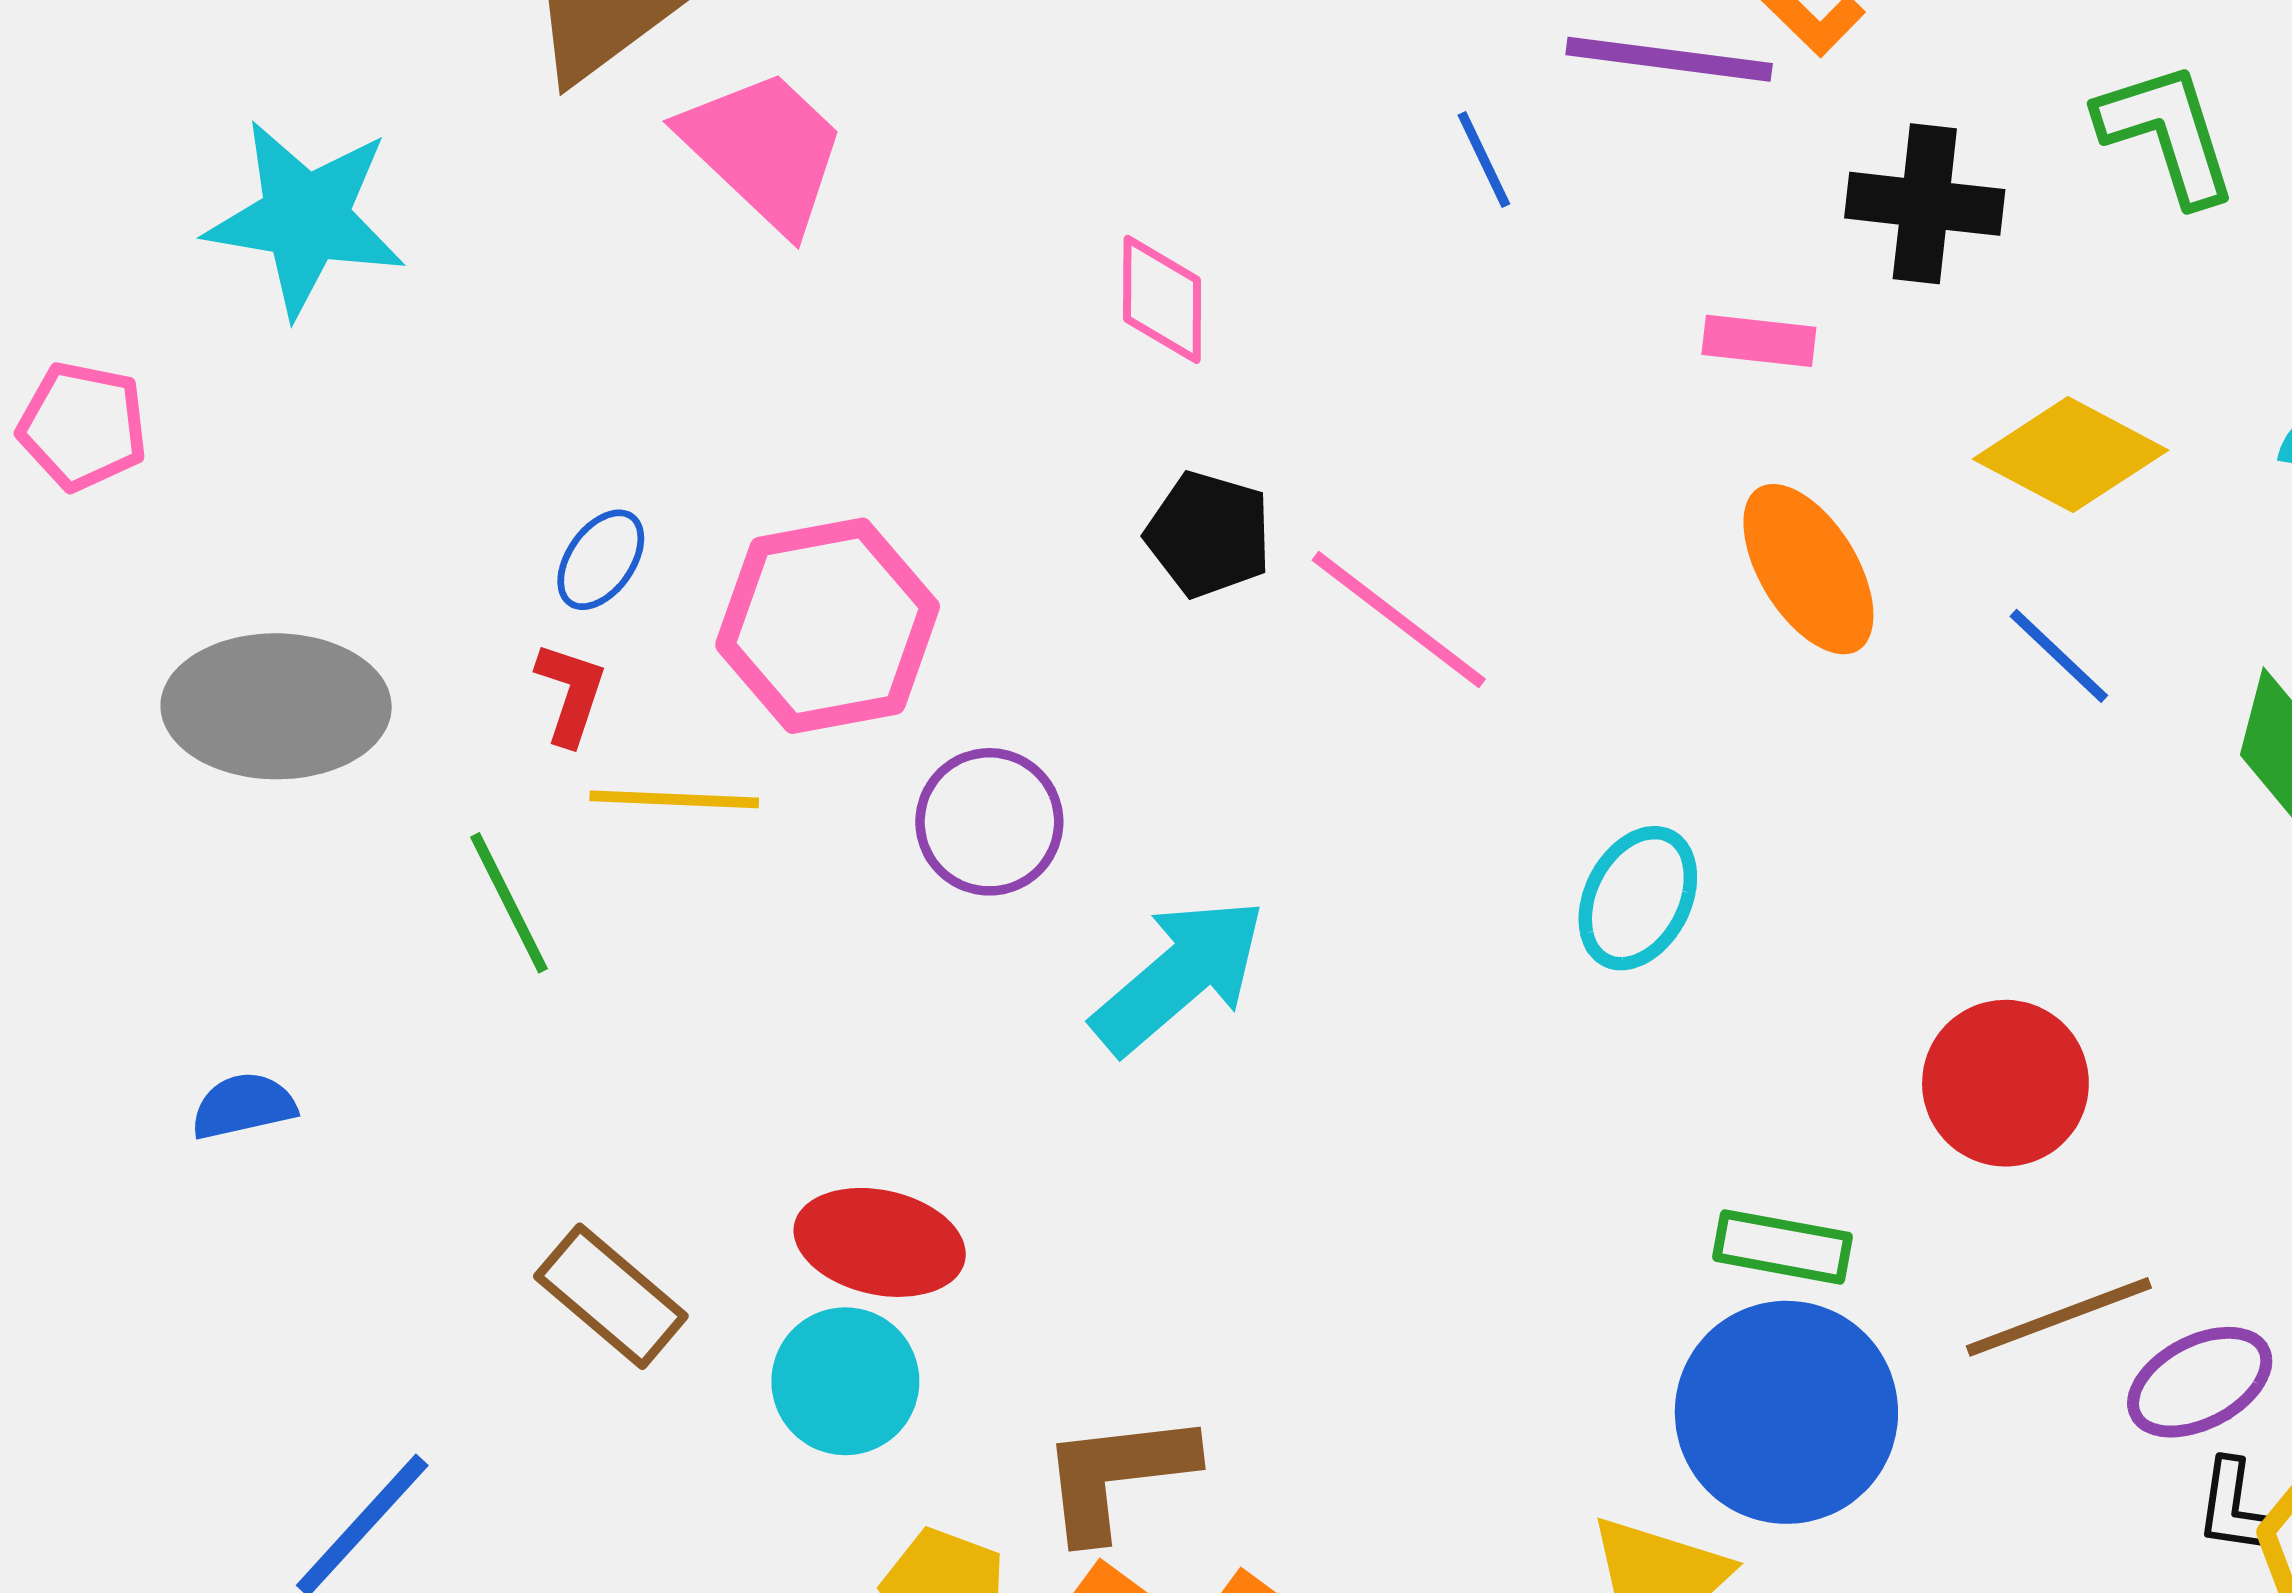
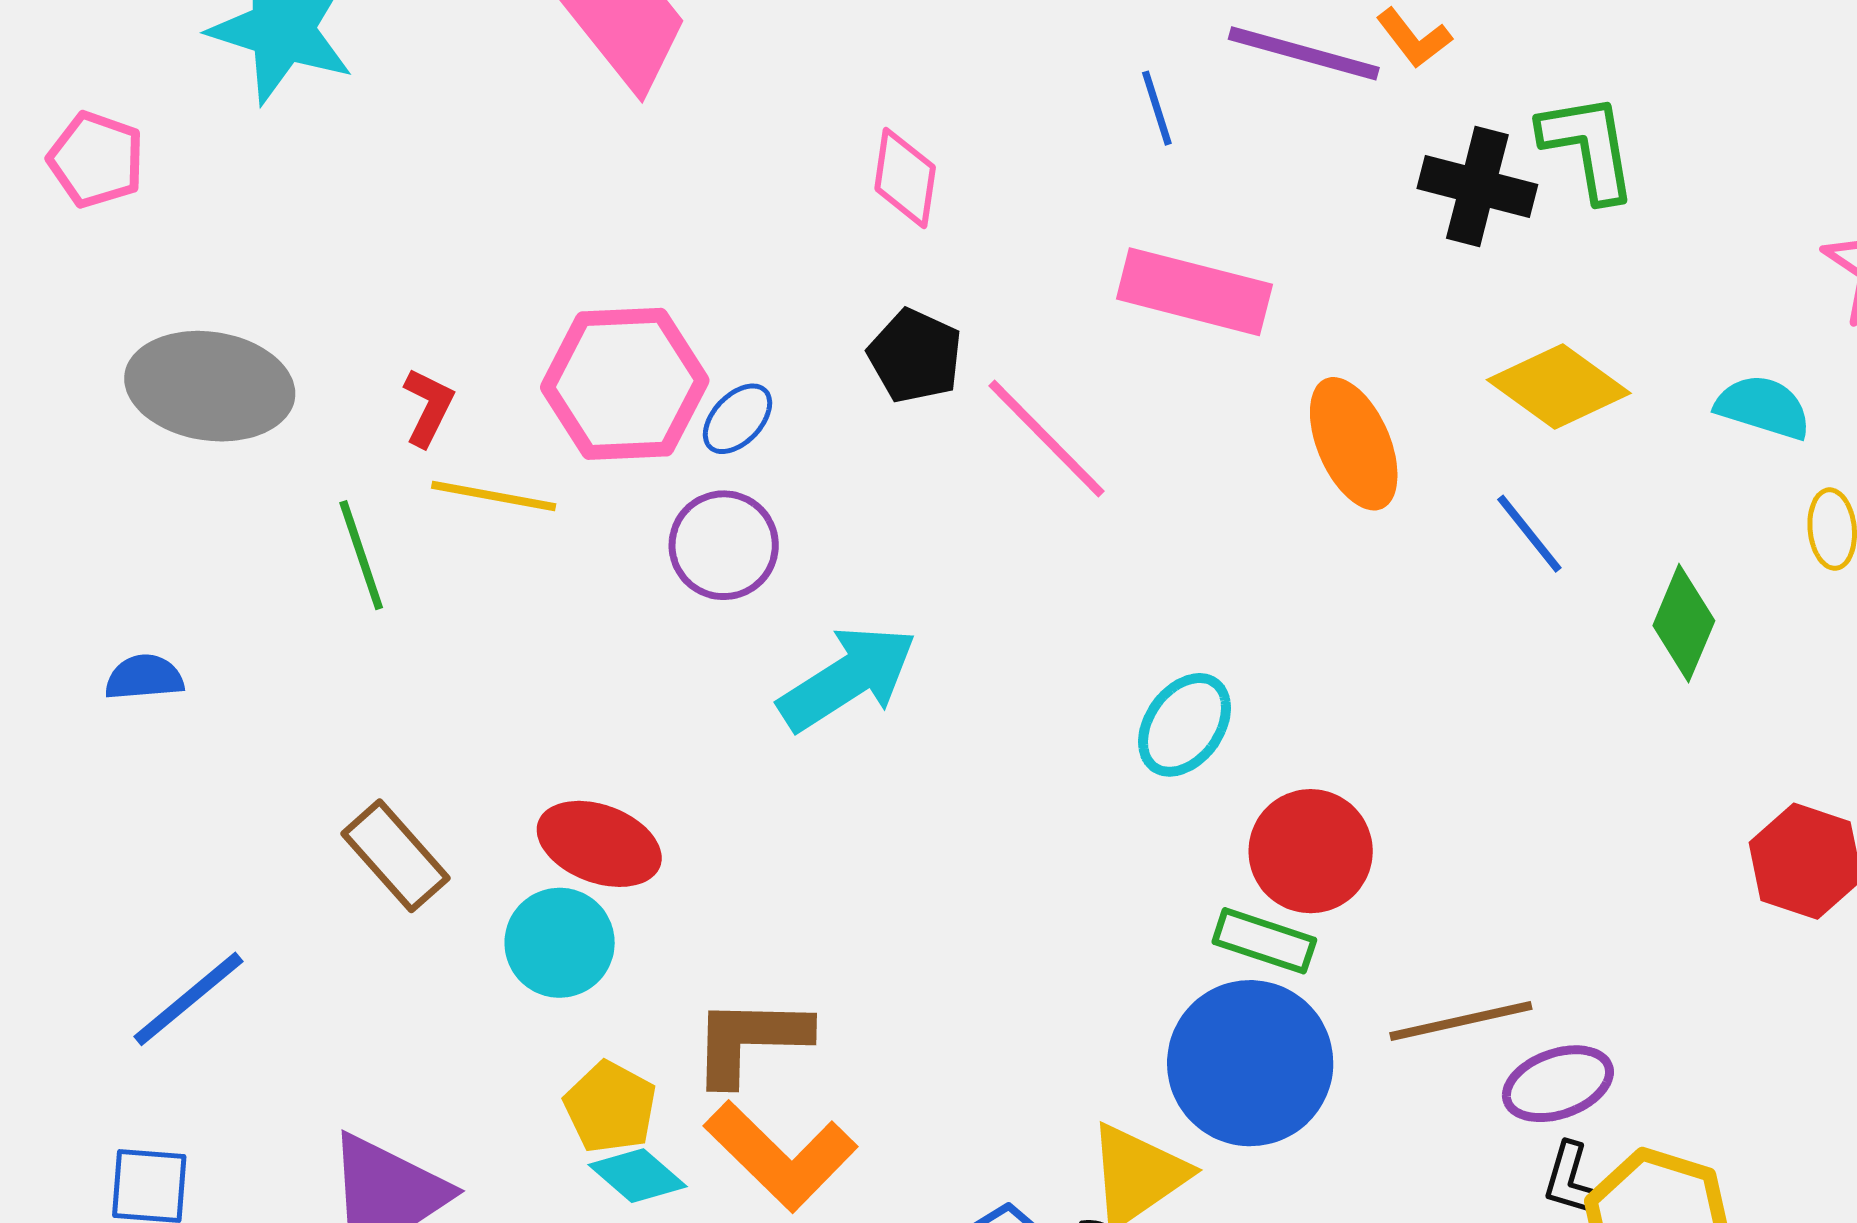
green L-shape: (2167, 133) -> (1588, 147), moved
pink rectangle: (1759, 341) -> (1194, 292), moved, size x1.8
blue ellipse: (601, 560) -> (738, 419), moved
cyan ellipse: (1638, 898) -> (1185, 725), moved
red circle: (2005, 1083) -> (1311, 851), moved

